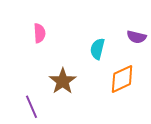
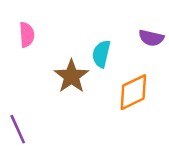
brown star: (63, 81) -> (71, 76), moved

